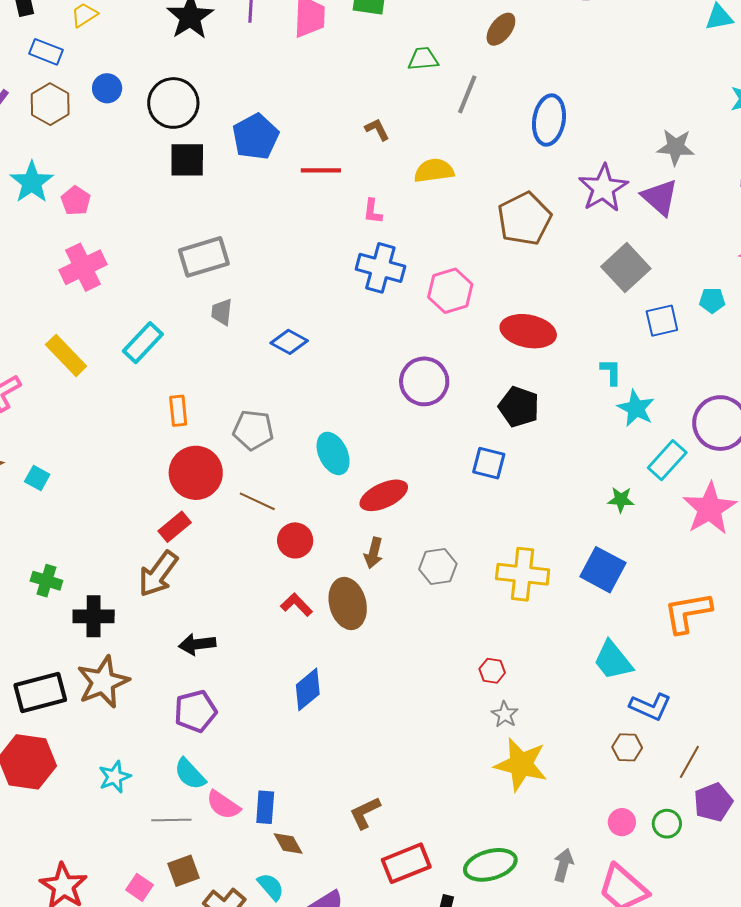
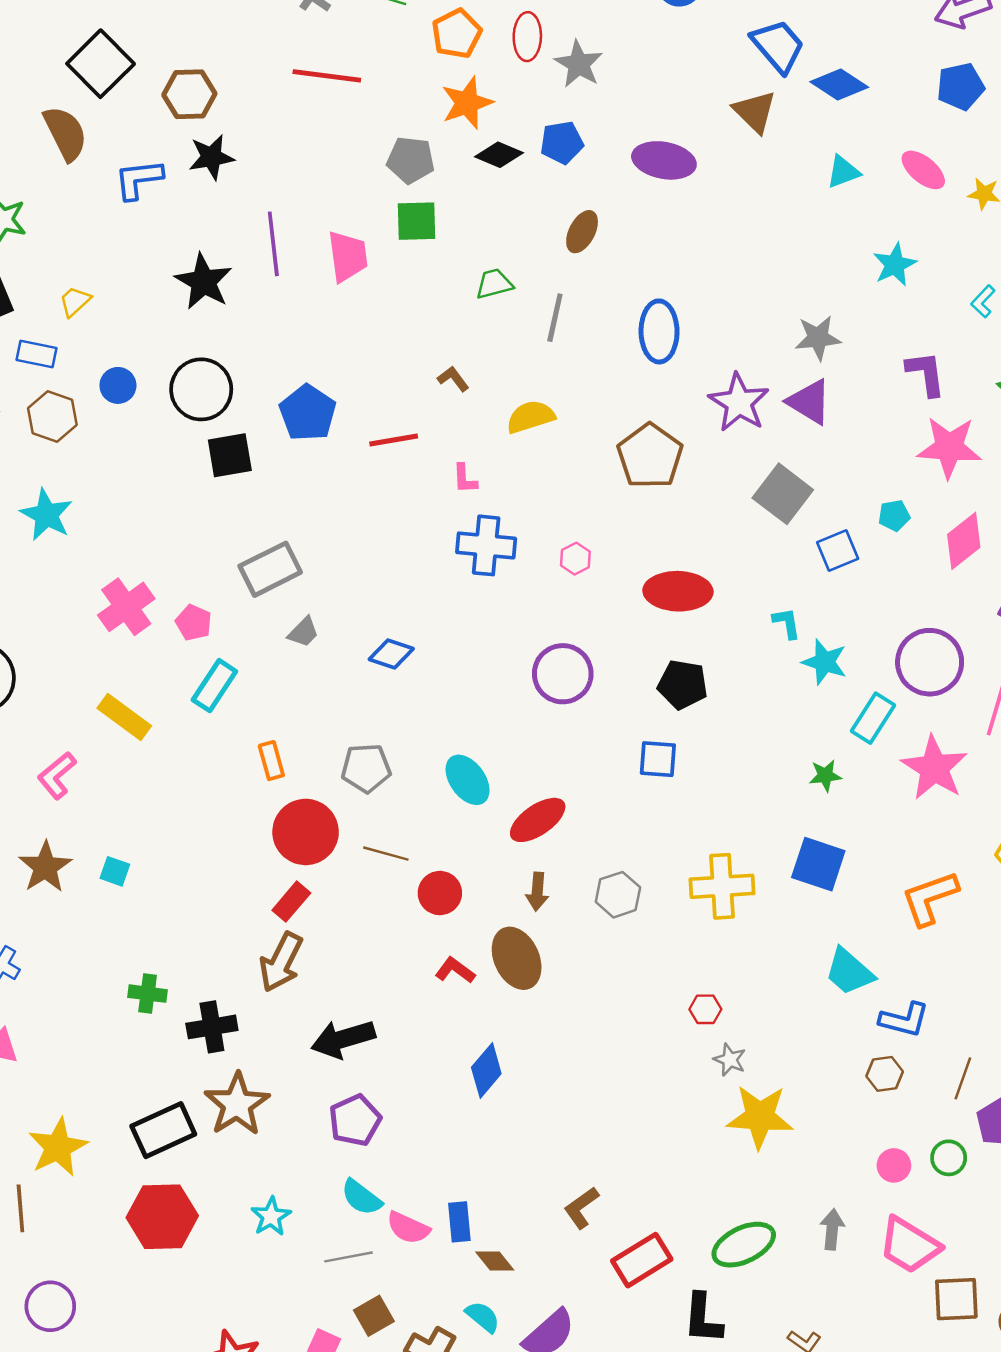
pink pentagon: (76, 201) -> (194, 623), moved
pink hexagon: (450, 291) -> (575, 559), size x0.6
gray trapezoid: (222, 312) -> (303, 632), turned -132
black arrow: (197, 644) -> (343, 1039), size x1.4

